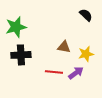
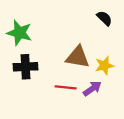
green star: (16, 27) -> (19, 33), turned 30
brown triangle: (64, 47) -> (78, 57), size x1.5

